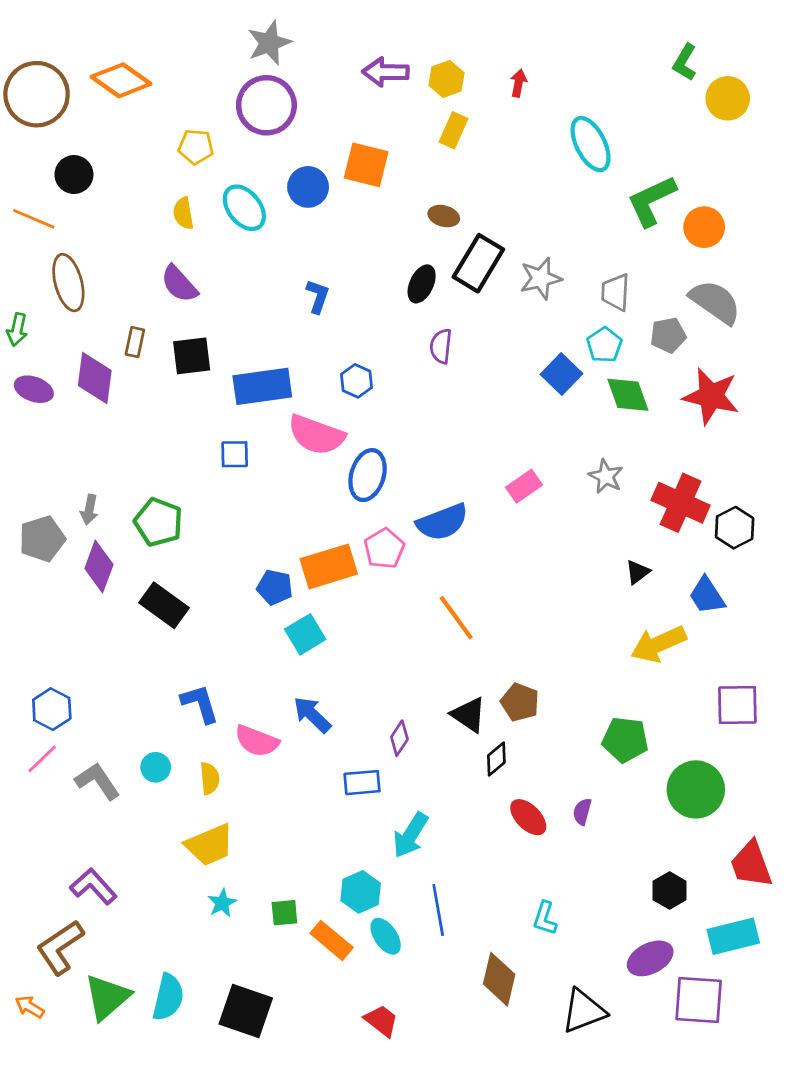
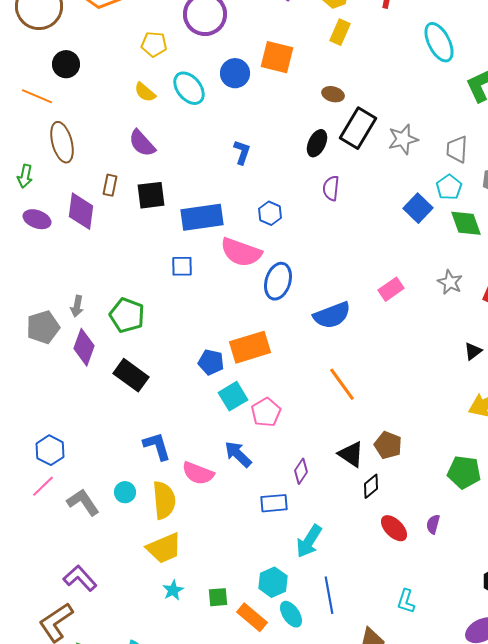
yellow semicircle: (183, 213) -> (145, 92), turned -40
pink pentagon: (384, 548) -> (266, 412), moved
yellow semicircle: (210, 778) -> (164, 500), size x1.6

